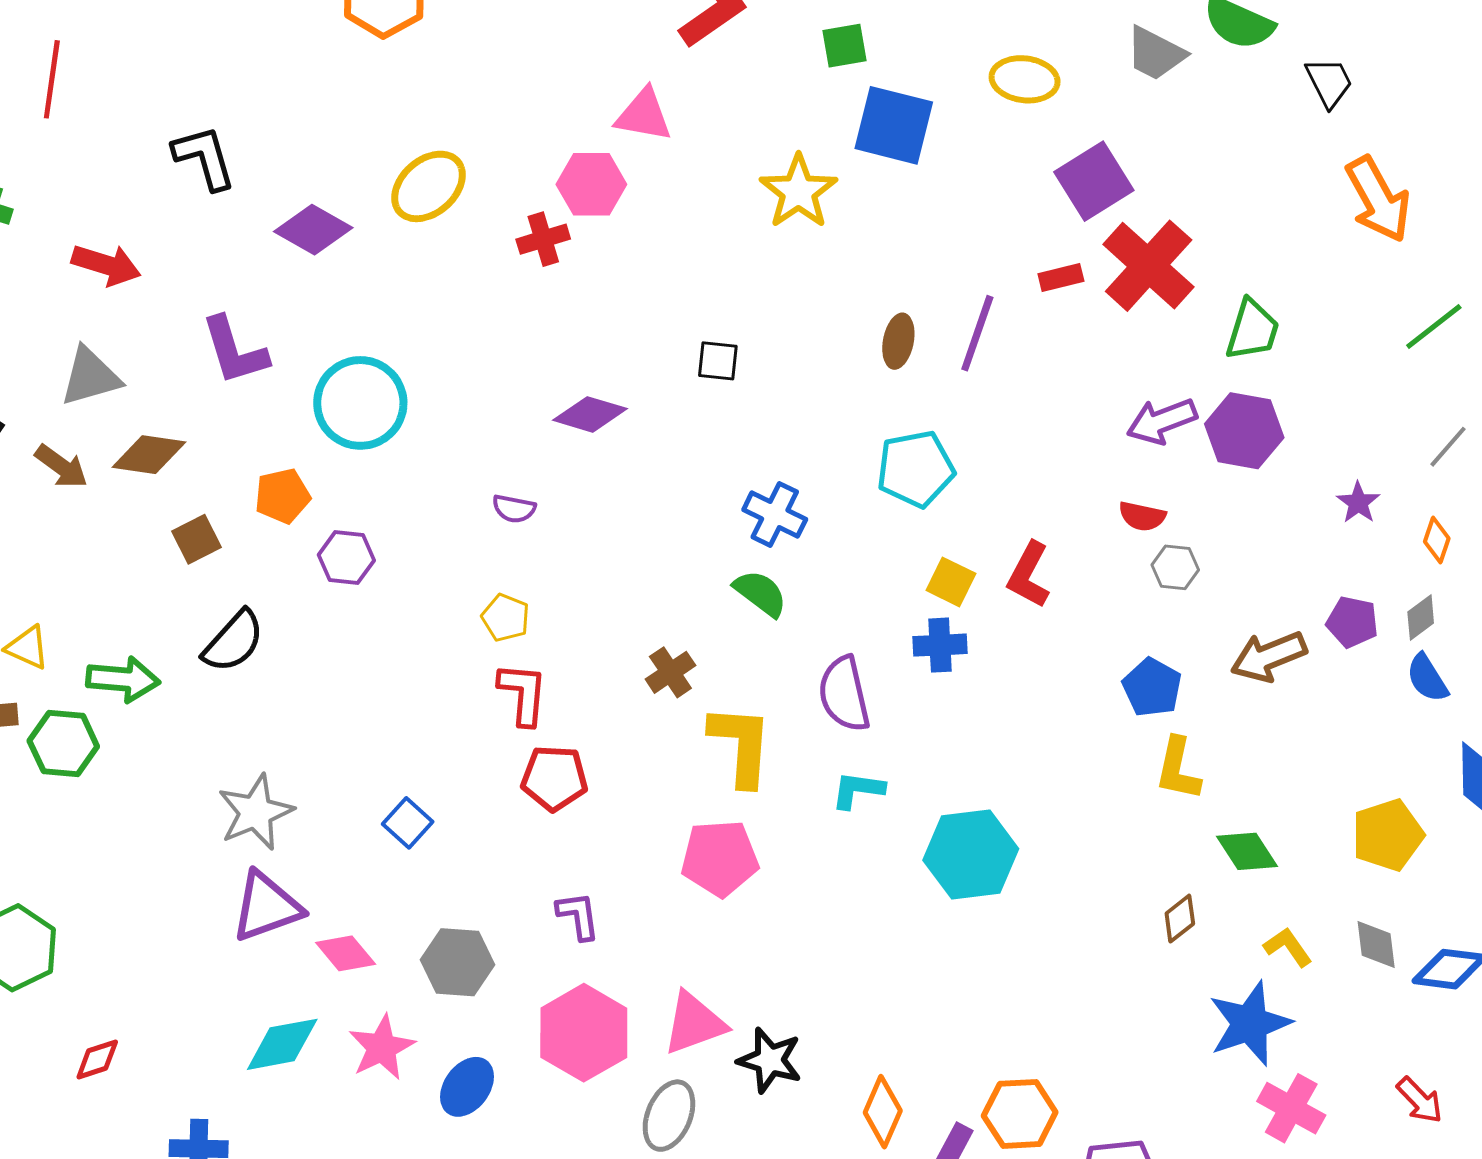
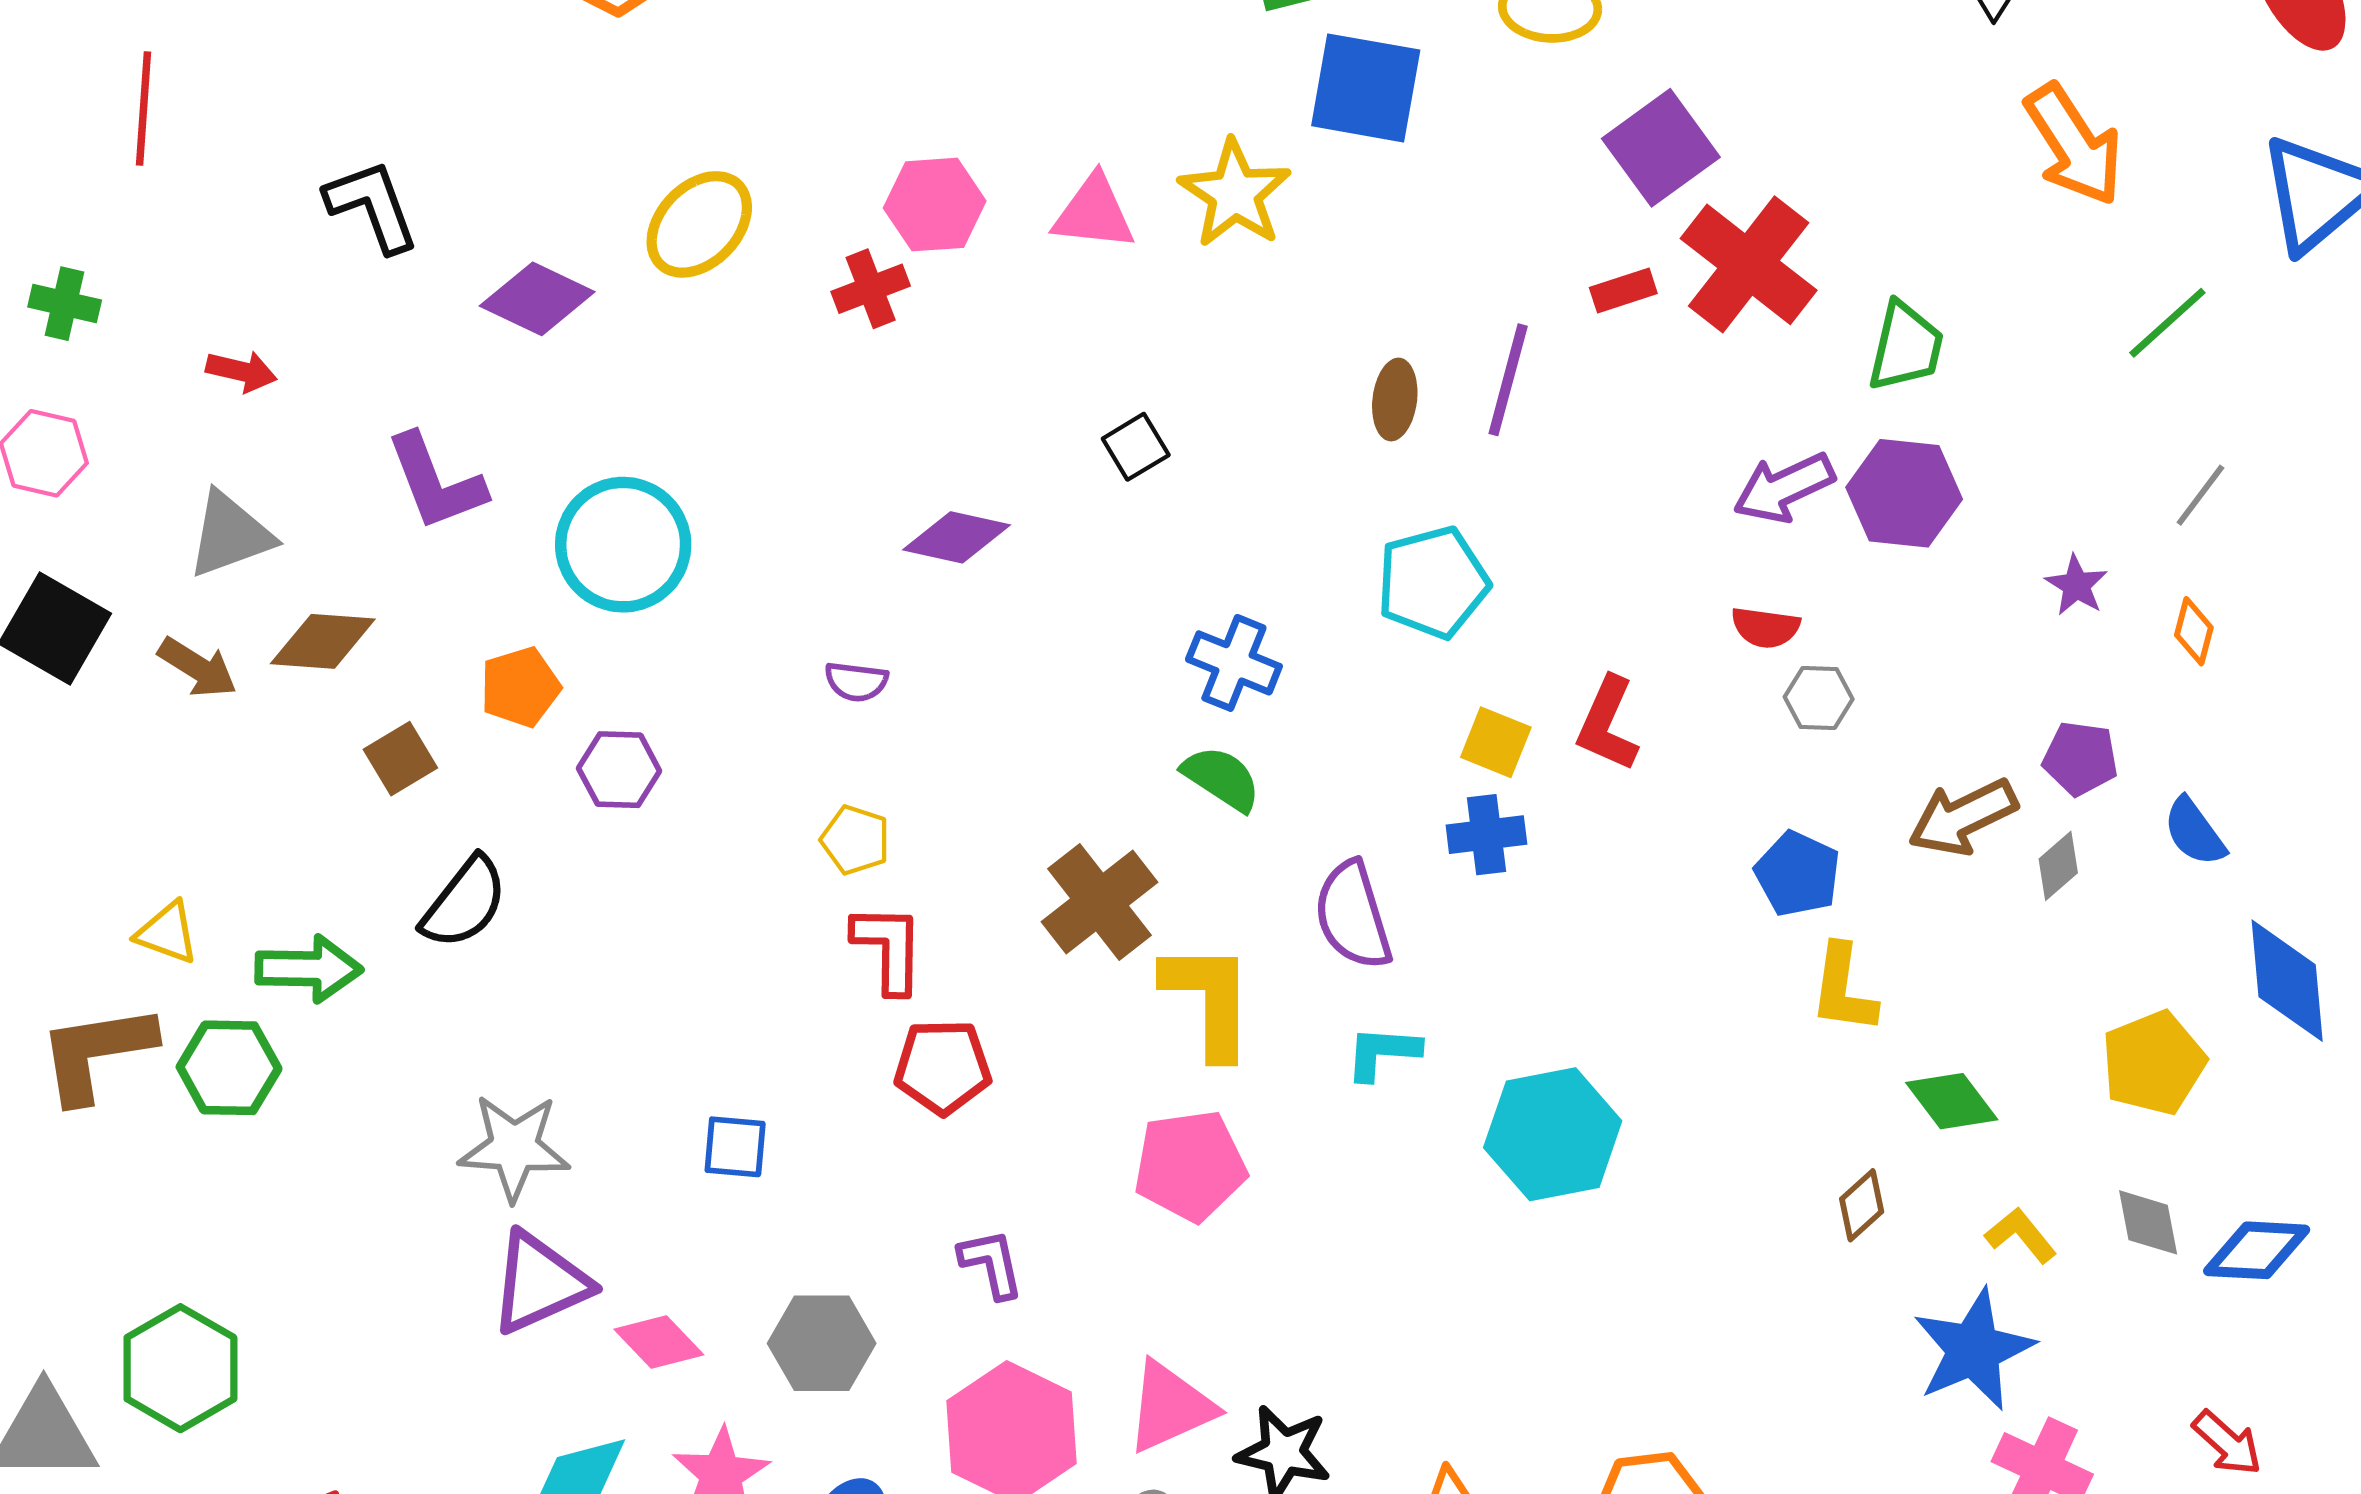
pink triangle: (644, 115) -> (1094, 213), moved
red arrow: (106, 265) -> (241, 371), size x0.7
black square: (718, 361) -> (1136, 447), turned -33
gray diamond: (1421, 618) -> (2058, 866), moved
brown cross: (670, 672) -> (1100, 902), size x1.6
gray star: (256, 812) -> (514, 1147), turned 30
blue square: (408, 823) -> (735, 1147), turned -33

